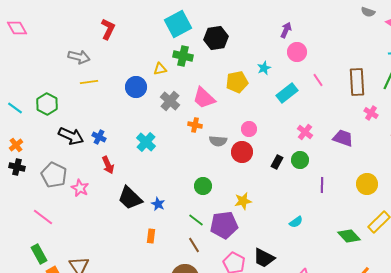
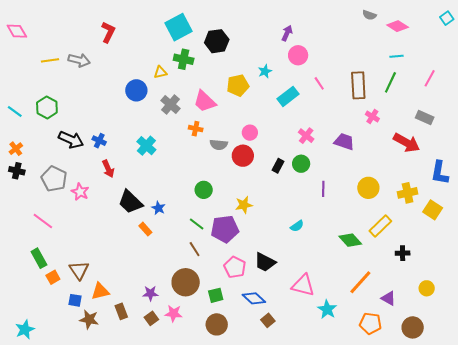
yellow line: (89, 82) -> (50, 60), moved
orange rectangle: (151, 236) -> (145, 229), moved, turned -48

